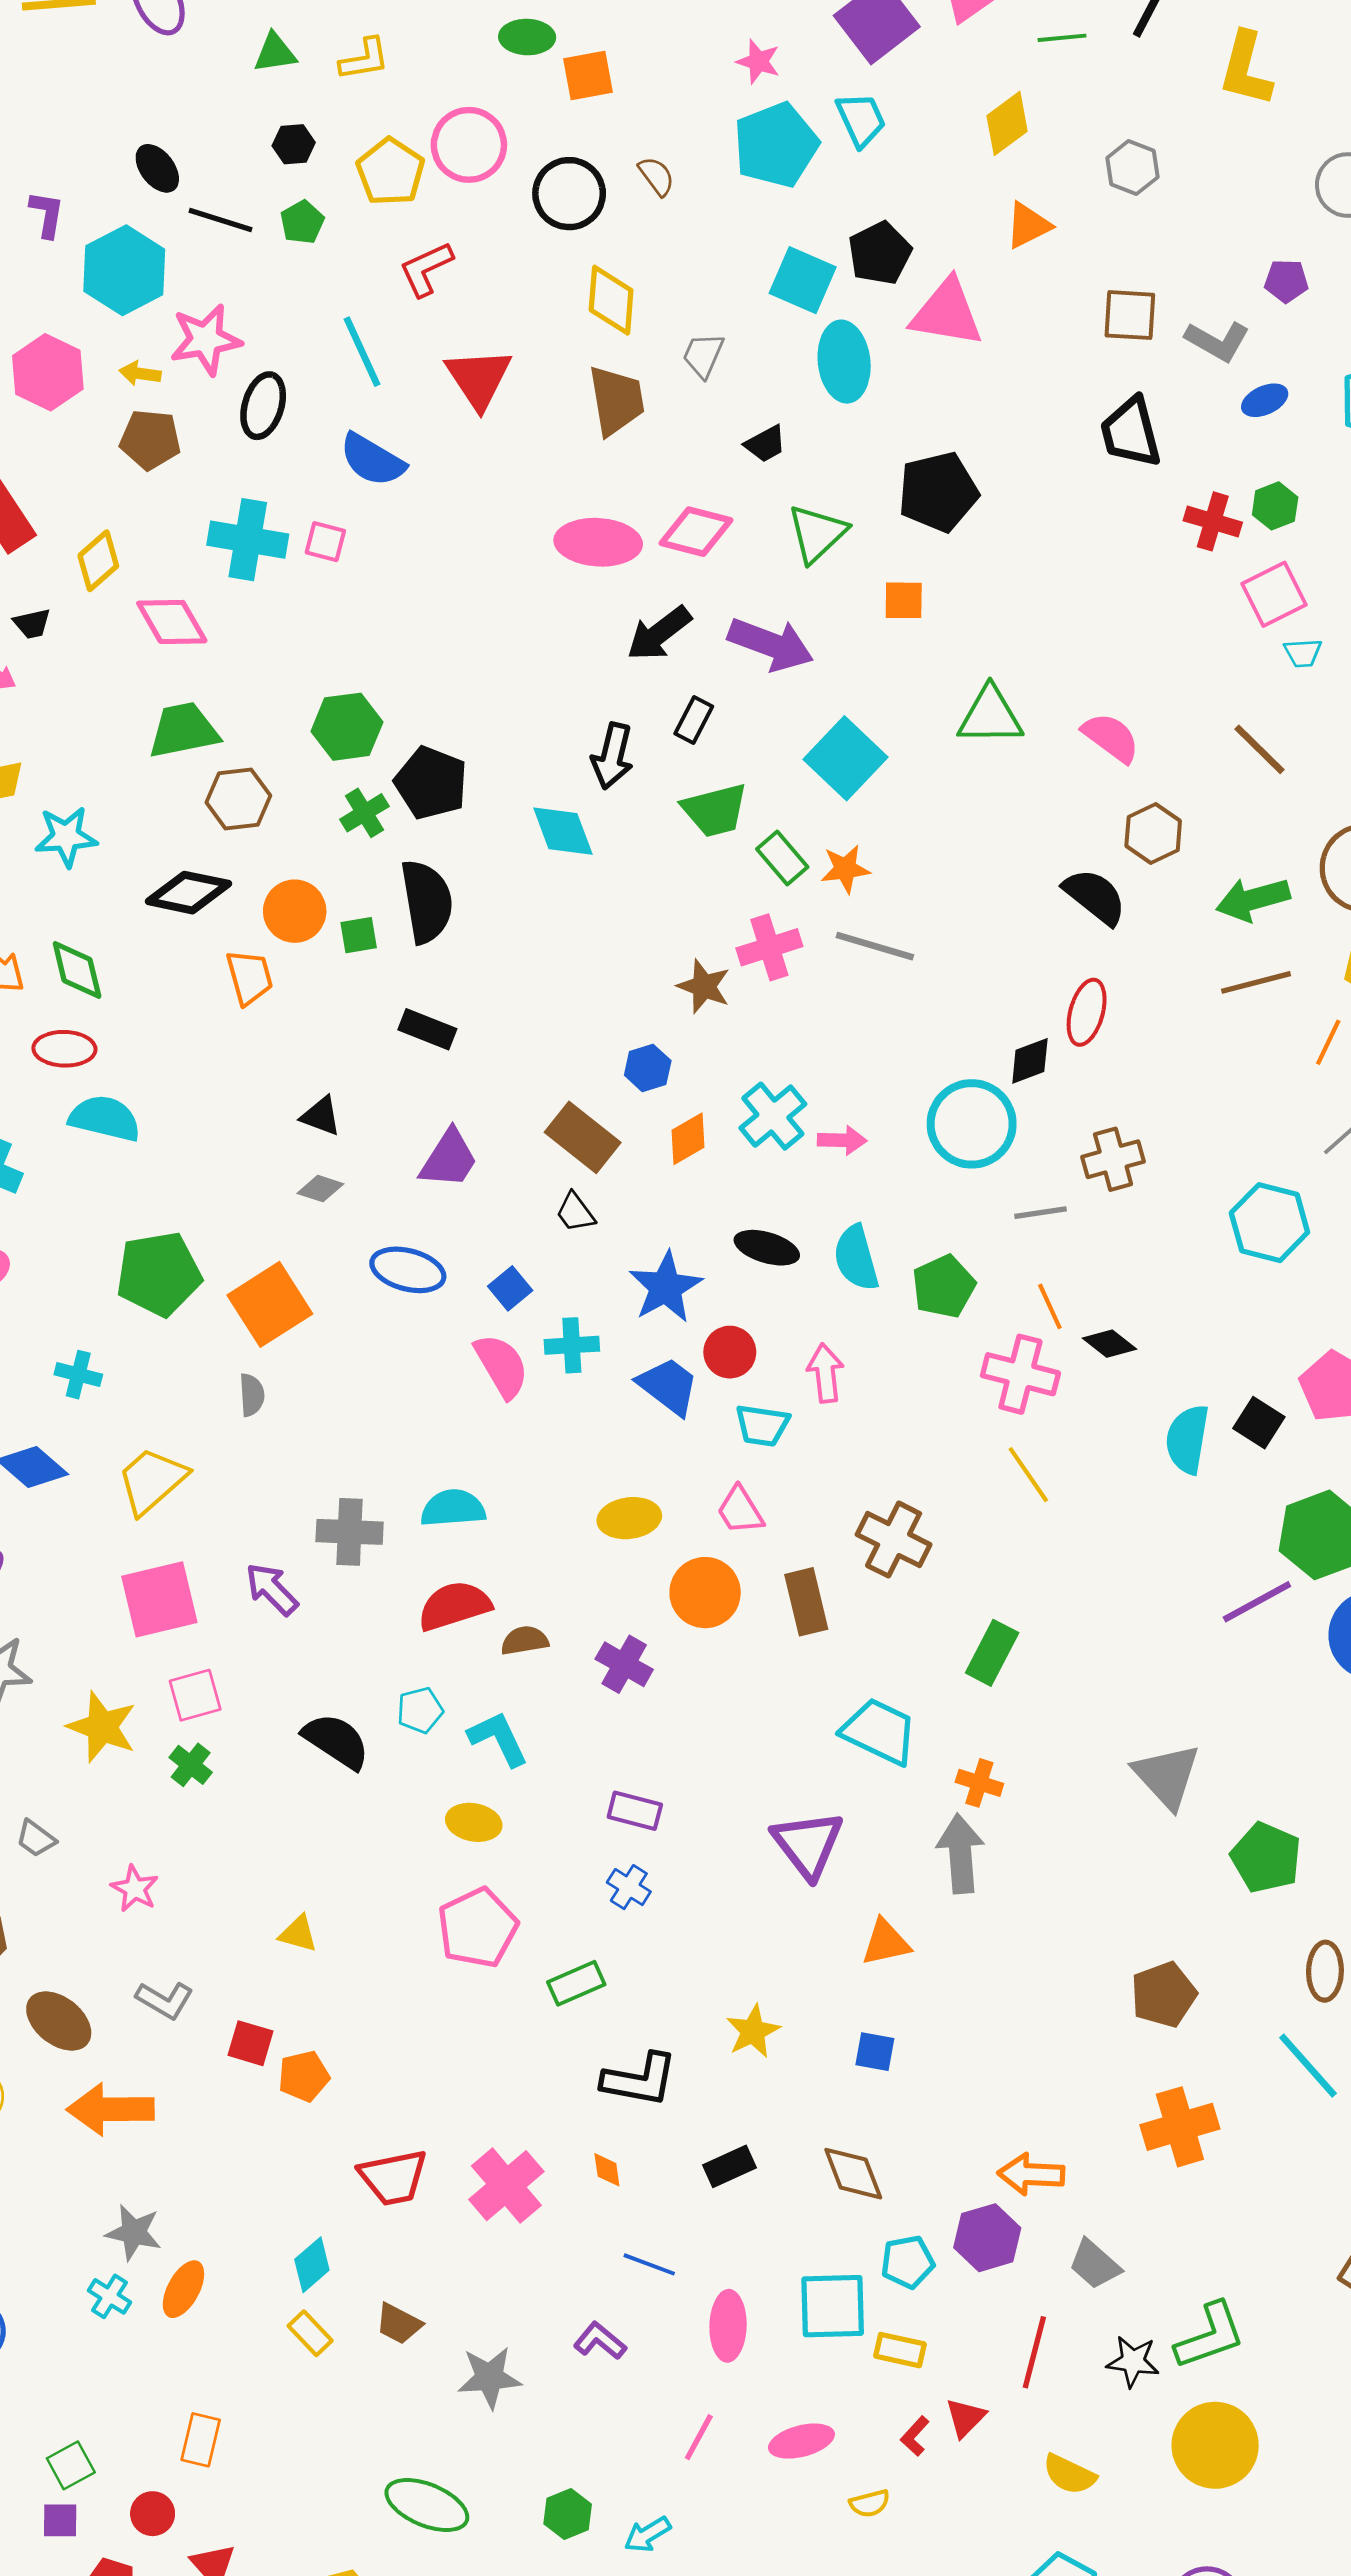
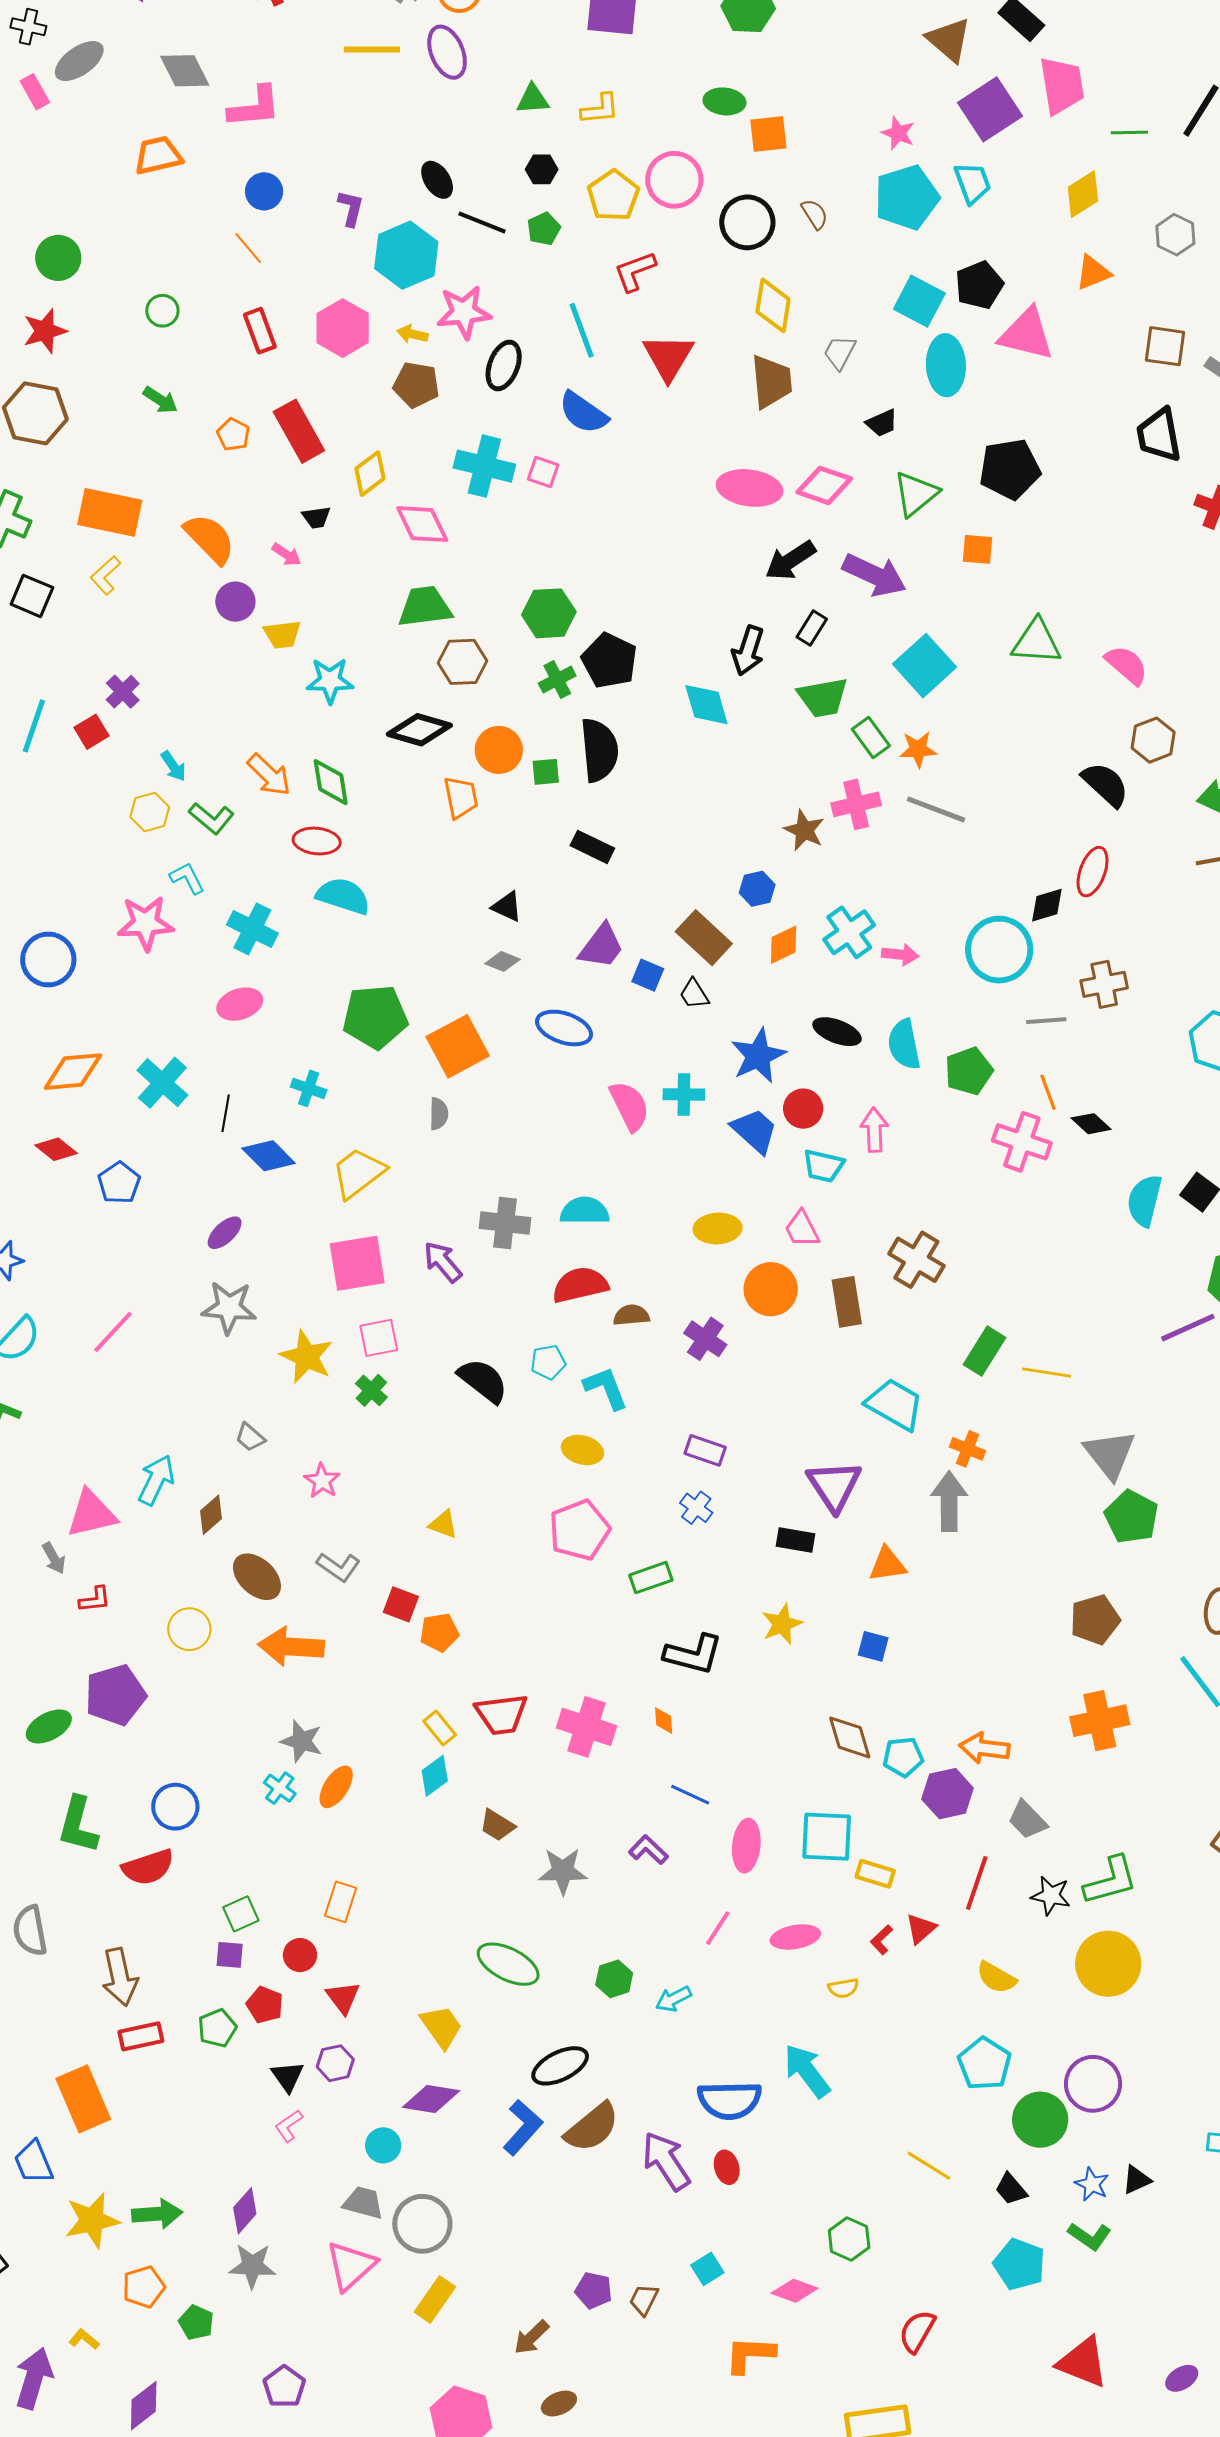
blue square: (510, 1288) -> (648, 975), moved, turned -32
yellow line: (1028, 1475) -> (1047, 1373), moved, turned -51
green pentagon: (1266, 1858) -> (1132, 1517), moved
black rectangle: (730, 2166) -> (795, 1540), moved, turned 30
pink cross: (506, 2186) -> (587, 1727), turned -36
cyan pentagon: (908, 2262) -> (903, 1757), moved
yellow rectangle: (310, 2333) -> (440, 1728), moved

